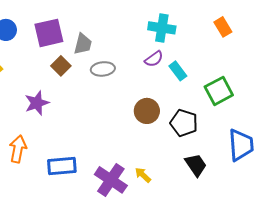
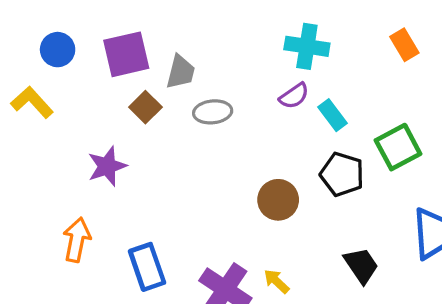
brown circle: (147, 111) -> (278, 200), moved
black pentagon: (184, 123) -> (342, 174), moved
blue rectangle: (62, 166) -> (147, 267), turned 76

